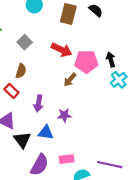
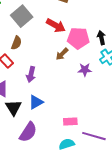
gray square: (25, 42) -> (22, 16), size x1.5
purple star: (64, 115) -> (85, 70), moved
blue triangle: (46, 132) -> (36, 102), turned -42
pink rectangle: (67, 159) -> (70, 121), moved

